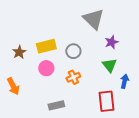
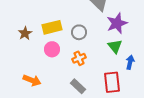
purple star: (112, 42) -> (117, 23), size x1.5
orange arrow: (13, 86) -> (32, 80), moved, turned -42
gray rectangle: (56, 105) -> (78, 86), moved, turned 56

